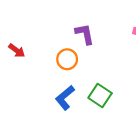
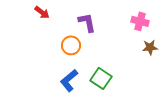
red arrow: (17, 50) -> (42, 12), moved

